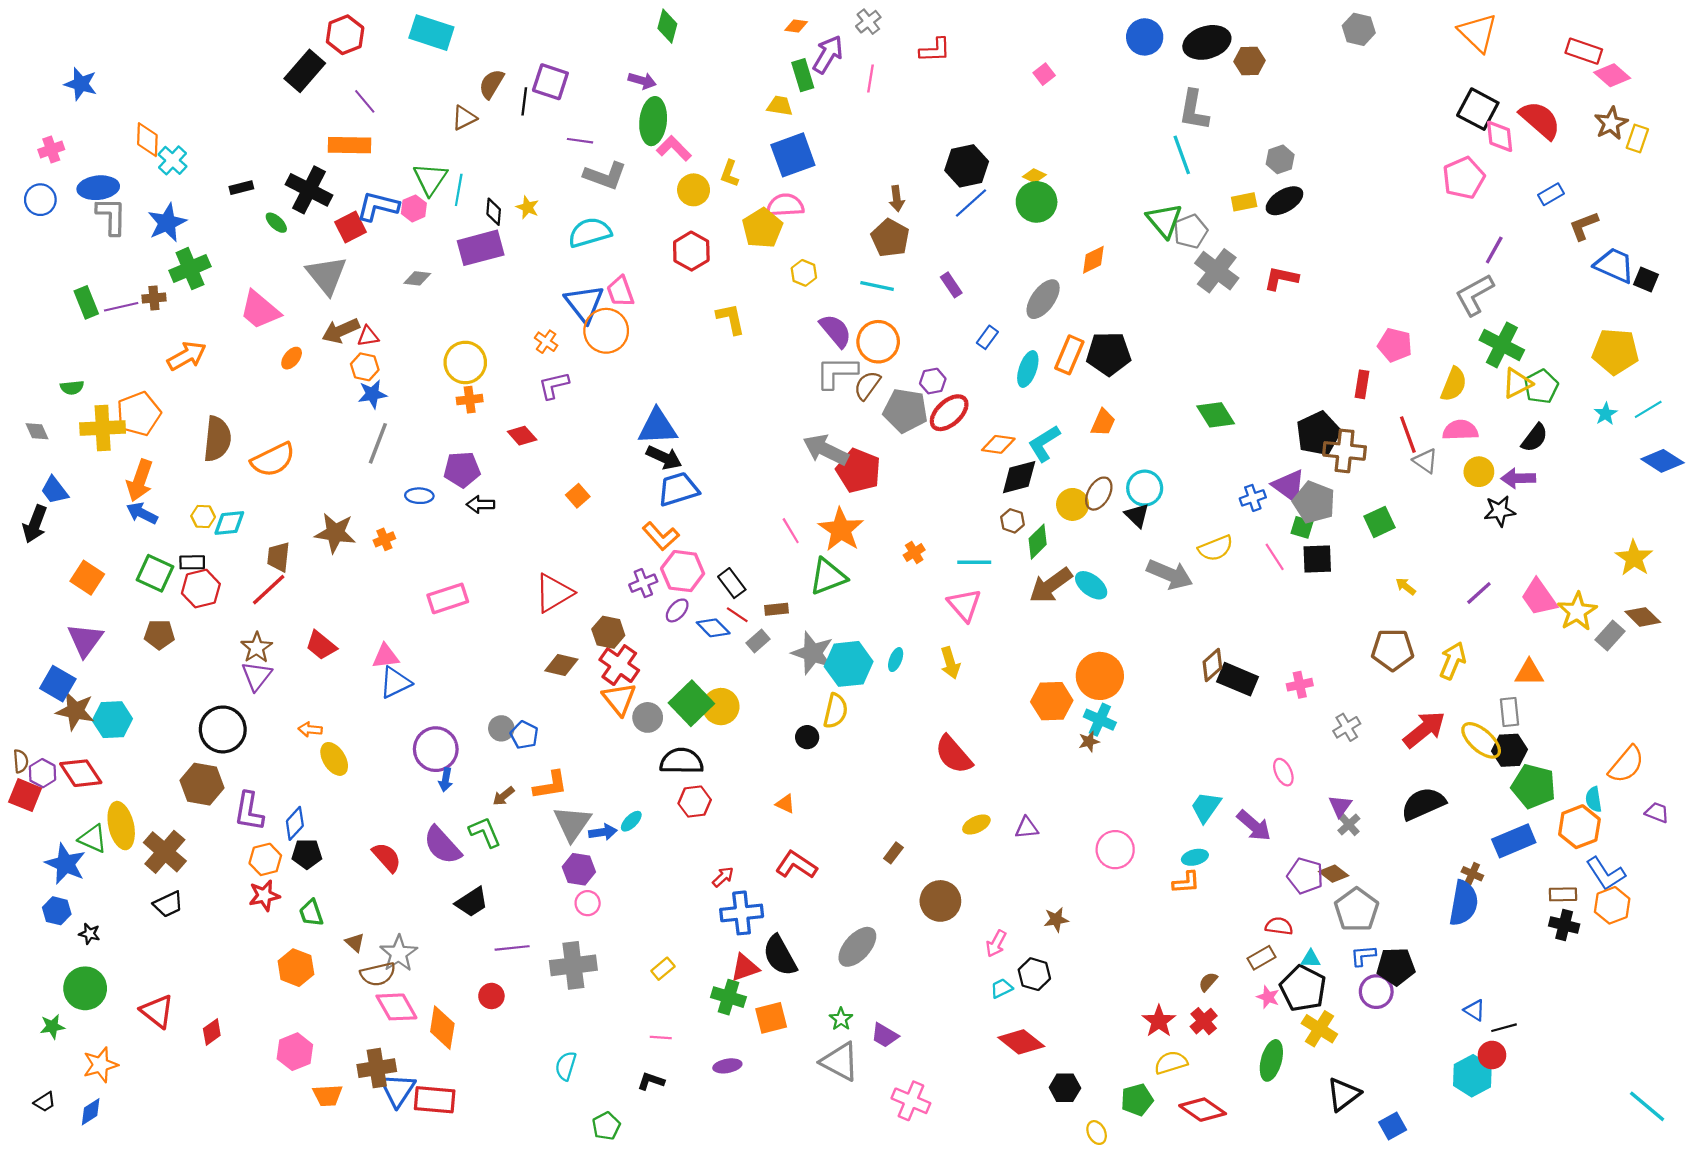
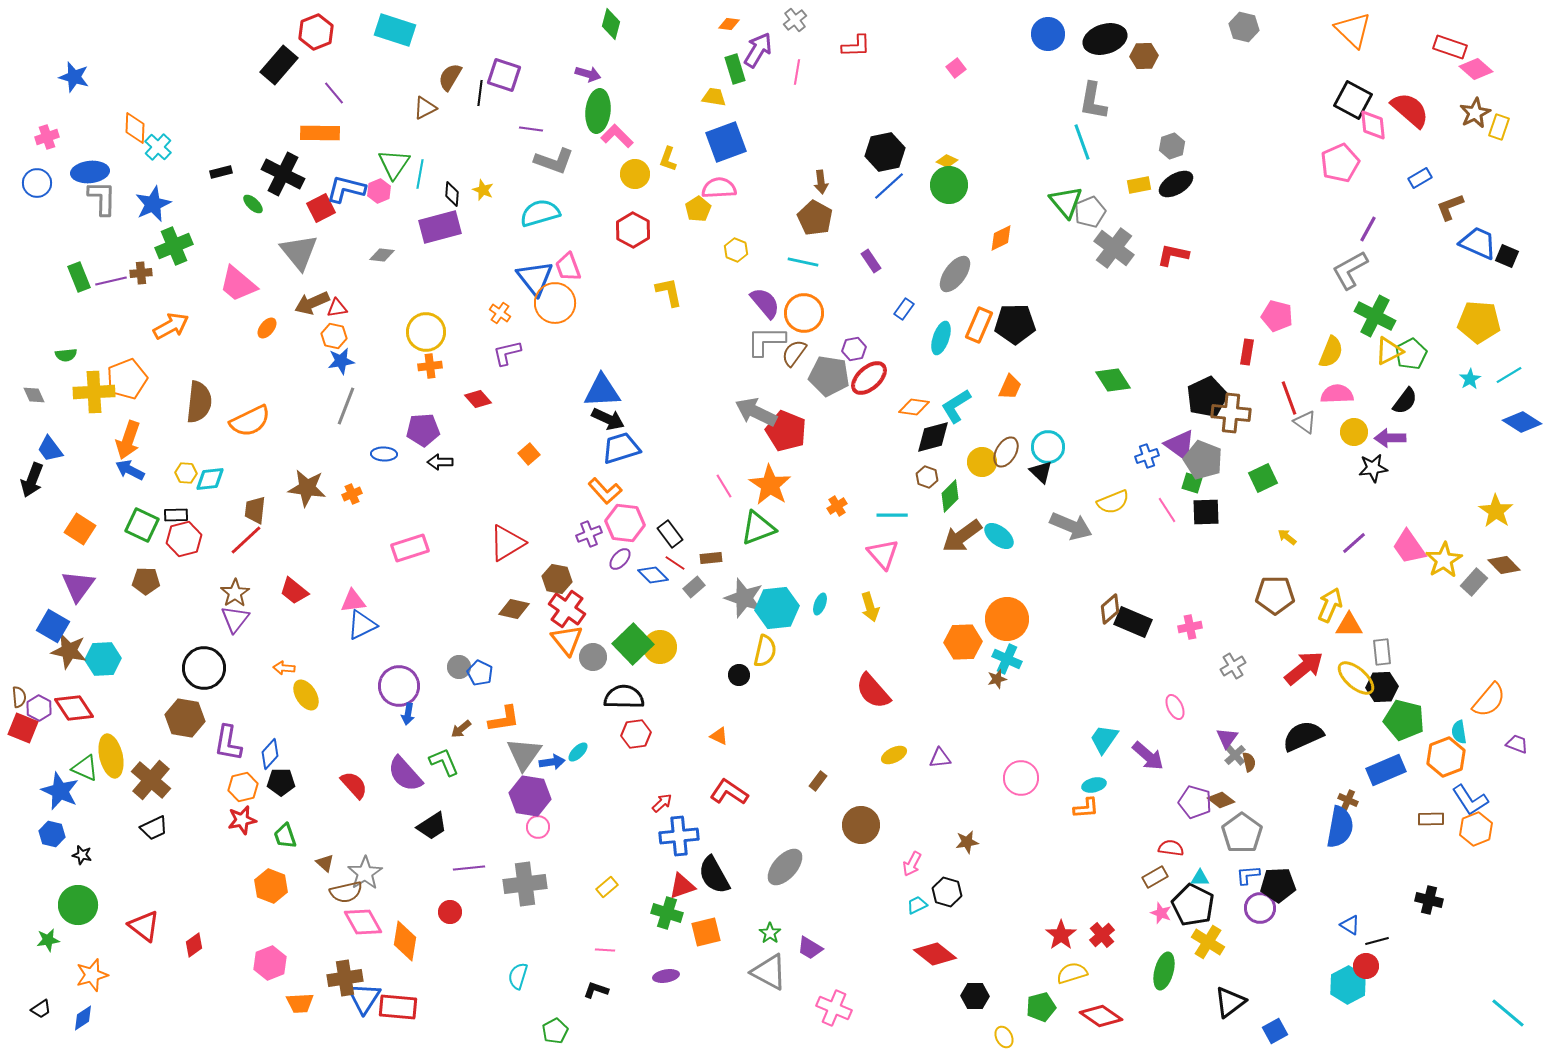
yellow pentagon: (762, 228) -> (698, 209), size x0.7
orange triangle: (1529, 673) -> (1349, 625), moved
purple hexagon: (579, 869) -> (530, 796), size x1.4
black cross: (1564, 925) -> (1429, 900), moved
brown semicircle: (1208, 982) -> (1249, 762), moved, turned 126

